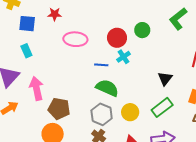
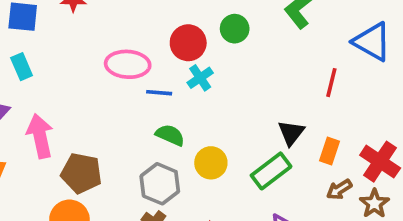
pink ellipse: (75, 39) -> (128, 64), moved
black triangle: (165, 79) -> (291, 133), moved
green semicircle: (107, 88) -> (170, 135), size x0.7
yellow circle: (130, 112) -> (211, 163), moved

